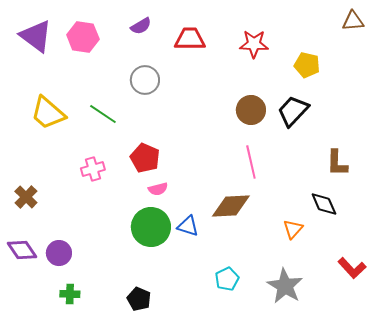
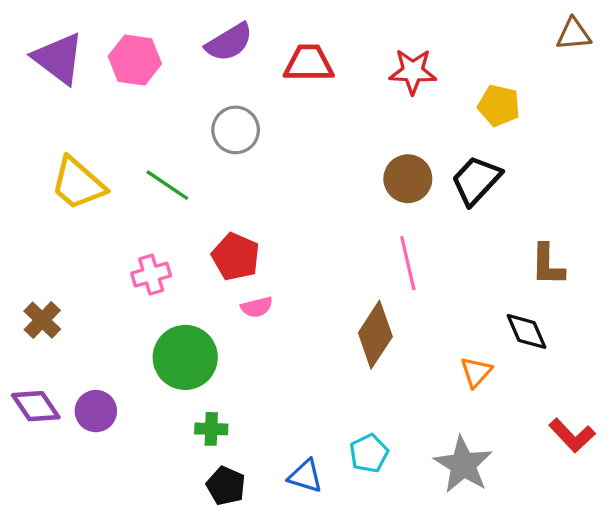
purple semicircle: (141, 26) -> (229, 42), size x1.4
brown diamond: (231, 206) -> (375, 335), turned -54
blue triangle: (188, 226) -> (305, 476), moved
green circle: (151, 227) -> (185, 357), moved
green cross: (70, 294) -> (211, 429), moved

